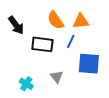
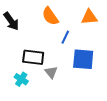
orange triangle: (81, 21) -> (89, 17), moved
black rectangle: (42, 44) -> (33, 57), moved

